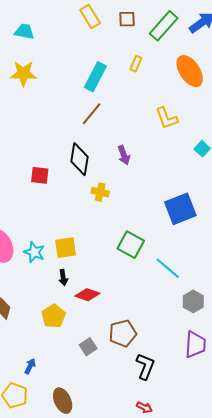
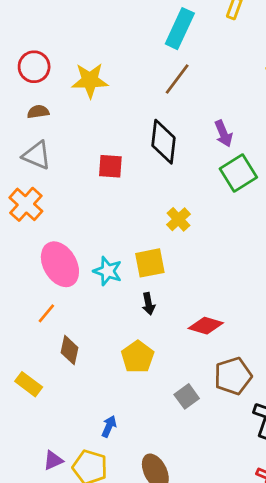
yellow star: (23, 74) -> (90, 80), moved
yellow cross: (100, 192) -> (178, 219), moved, turned 36
green square: (131, 245) -> (238, 173), moved, turned 32
red diamond: (87, 295) -> (206, 326), moved

